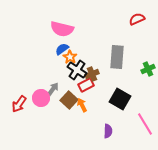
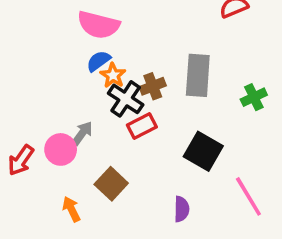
brown cross: (92, 74) -> (153, 86), moved
brown square: (69, 100) -> (111, 184), moved
orange arrow: (82, 105) -> (71, 209), moved

